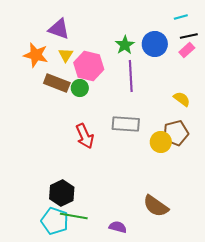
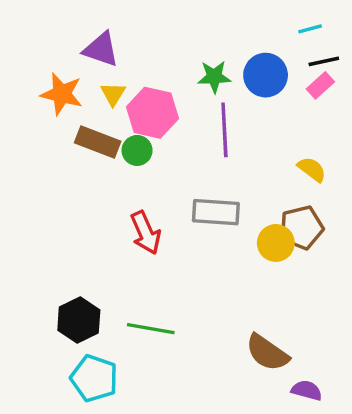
green star: (125, 45) -> (214, 77), turned 30
black hexagon: (62, 193) -> (79, 320), moved
green line: (74, 216) -> (151, 329), moved
purple semicircle: (118, 227) -> (307, 390), moved

